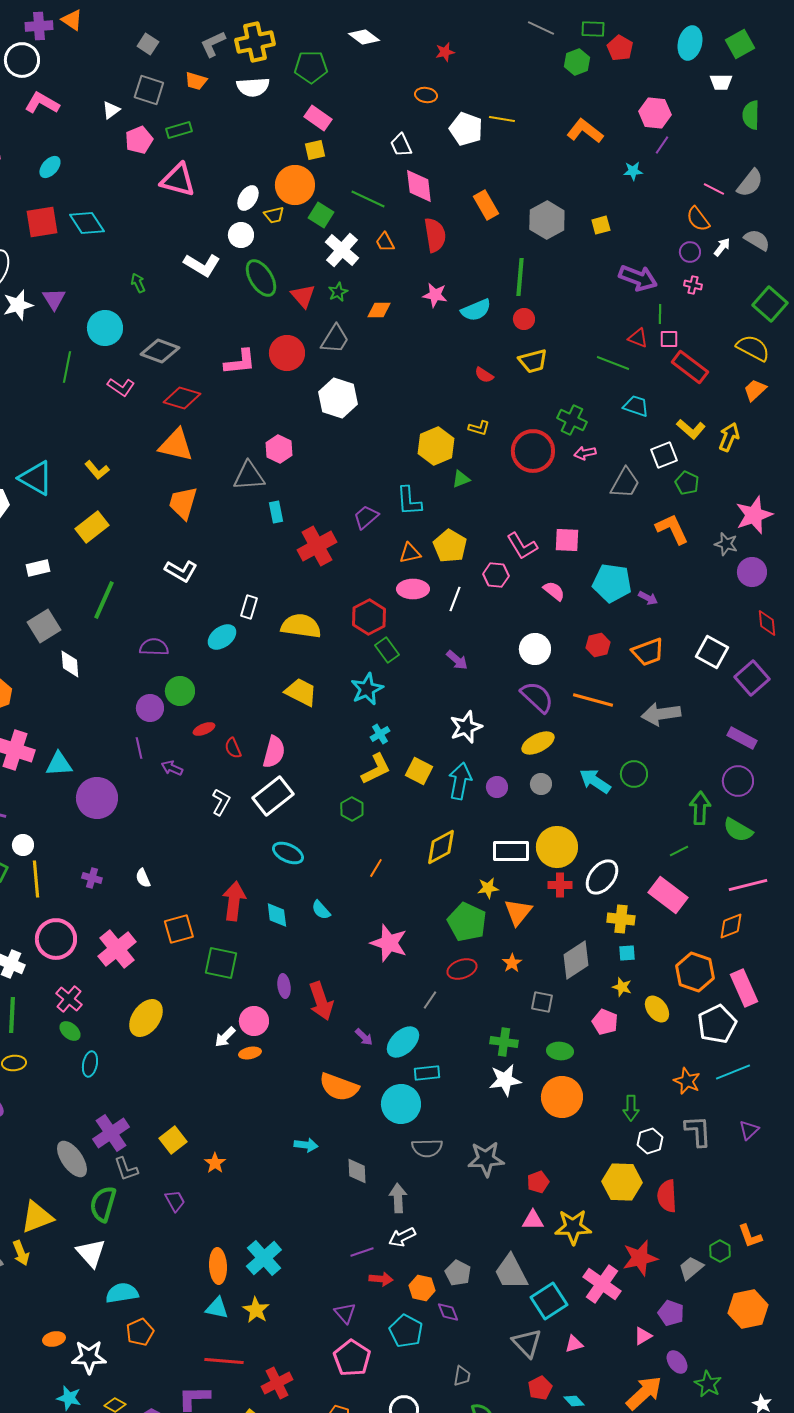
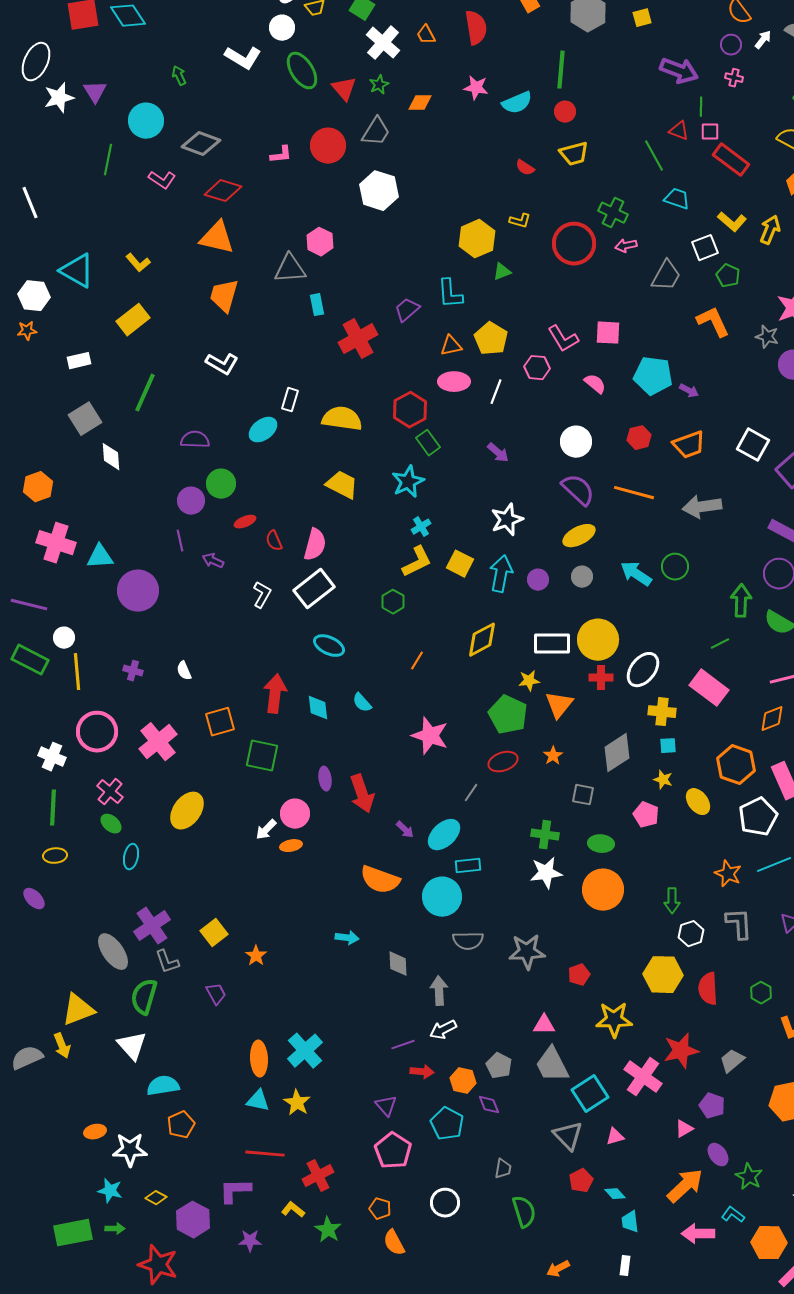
pink L-shape: (240, 362) -> (281, 155), size x0.7
green line: (613, 363) -> (654, 156), turned 40
pink triangle: (533, 1220) -> (544, 1025), moved
green hexagon: (720, 1251) -> (761, 993), moved

